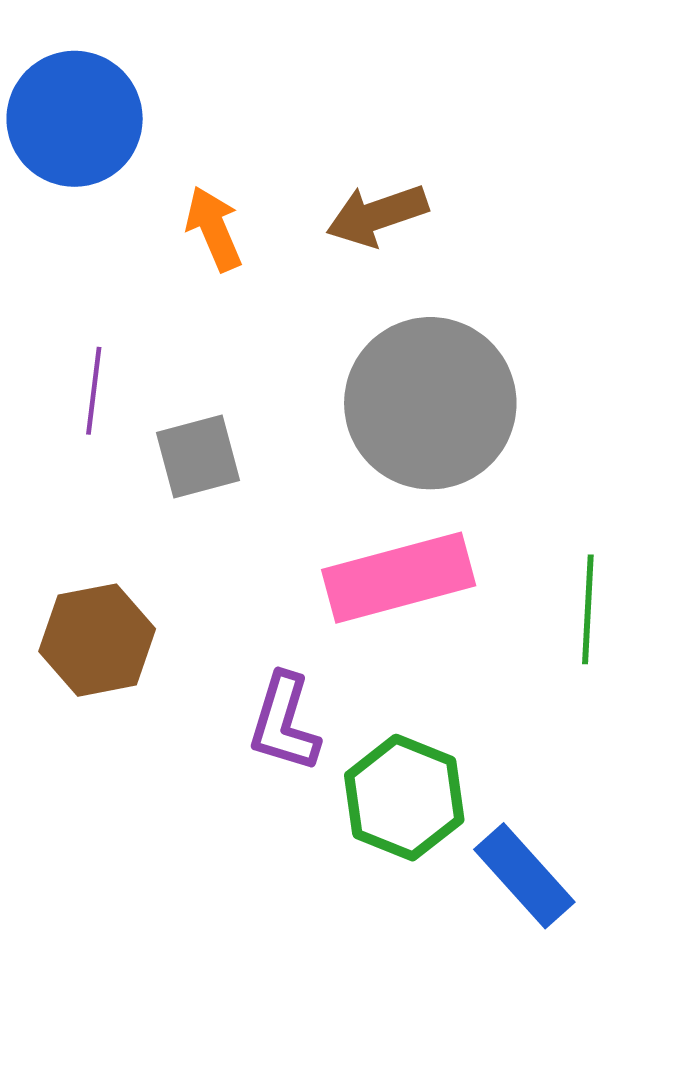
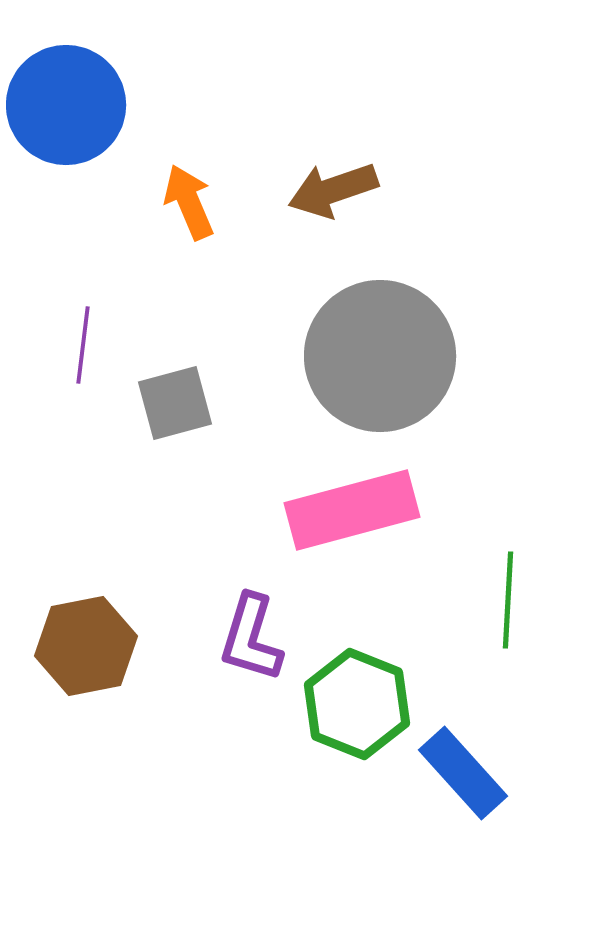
green line: (588, 609) -> (508, 600), moved
brown hexagon: (97, 640) -> (86, 646), moved

